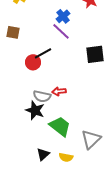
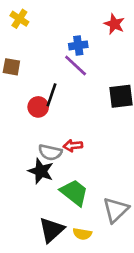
blue cross: (63, 16) -> (78, 45), turned 32
black line: (43, 53) -> (52, 95), turned -42
black triangle: (43, 154) -> (52, 230), size x1.5

